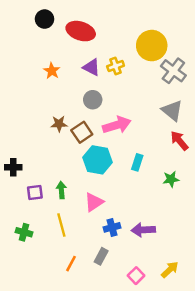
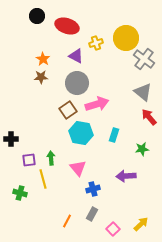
yellow cross: (116, 66) -> (96, 43), moved
gray circle: (93, 100) -> (77, 83), size x1.5
brown star: (59, 124) -> (41, 77), moved
pink triangle: (94, 202) -> (78, 168), turned -36
yellow line: (61, 225) -> (43, 179), moved
purple arrow: (143, 230) -> (126, 176), moved
gray rectangle: (101, 256) -> (92, 214), moved
orange line: (71, 264) -> (67, 221), moved

